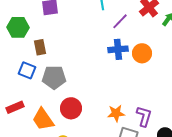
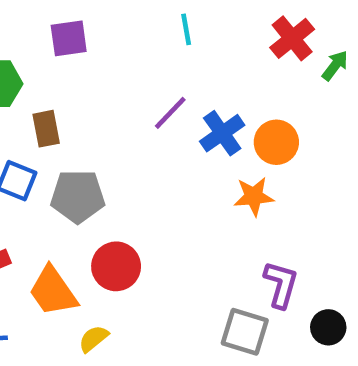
purple line: (120, 21) -> (170, 113), moved
blue cross: (118, 49) -> (222, 133), turned -30
orange star: (116, 113) -> (254, 196), moved

